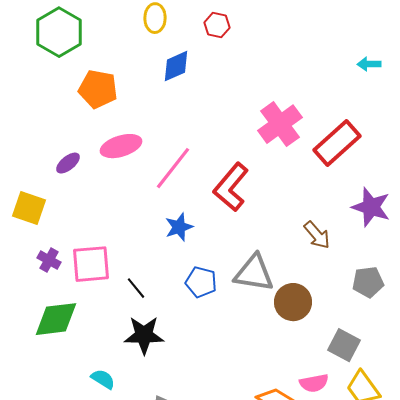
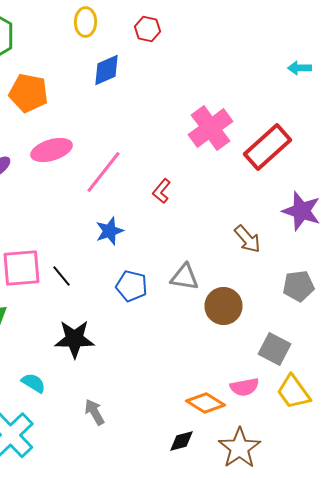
red L-shape: (231, 187) -> (162, 191), size x0.5
gray triangle: (254, 273) -> (184, 277), size x0.7
black line: (136, 288) -> (62, 276), moved

